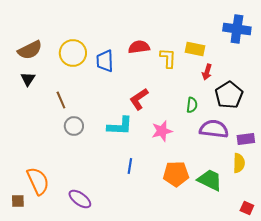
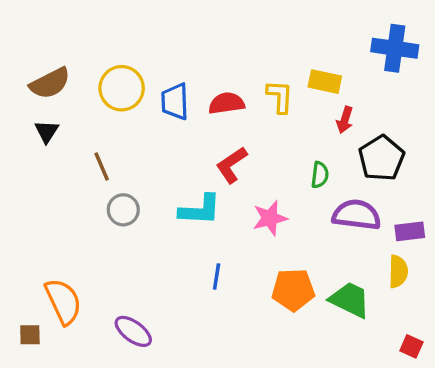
red semicircle: (139, 47) -> (227, 103), moved

